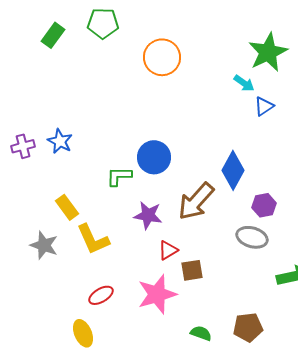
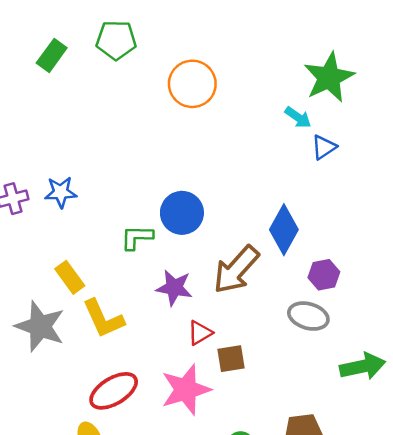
blue star: (60, 141) -> (61, 192), turned -30
gray star: (44, 245) -> (40, 326), size x1.4
red ellipse: (101, 295) -> (114, 391), size x1.5

